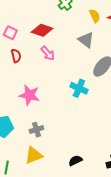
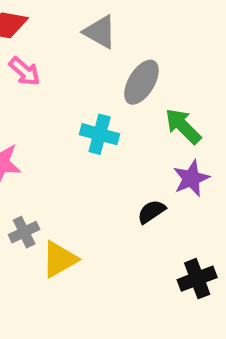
yellow triangle: (34, 155) -> (59, 259), moved
black semicircle: (75, 161) -> (151, 212), moved

